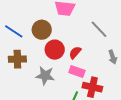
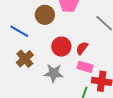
brown circle: (42, 30) -> (45, 15), moved
brown cross: (17, 59) -> (25, 59), turned -36

